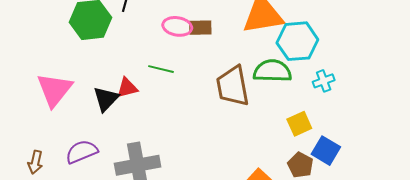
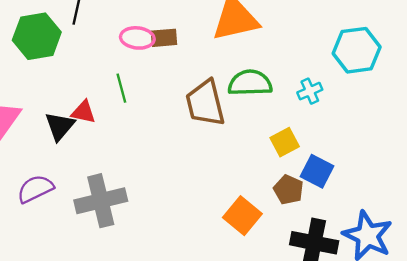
cyan hexagon: (297, 41) -> (357, 50), moved
green line: (161, 69) -> (121, 88), turned 65
red triangle: (127, 88) -> (83, 112), turned 30

